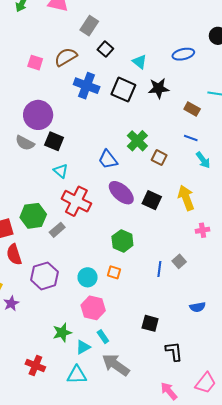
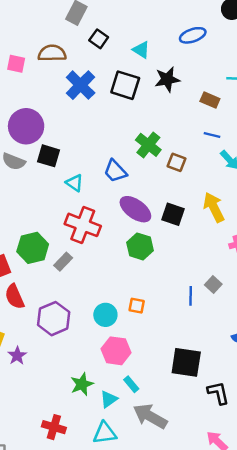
brown semicircle: (66, 57) -> (52, 53), turned 35
blue cross: (87, 86) -> (81, 85), turned 30
cyan triangle: (61, 171) -> (74, 183), moved
green hexagon: (122, 241) -> (140, 246), moved
black square: (150, 323) -> (186, 362), size x1.5

